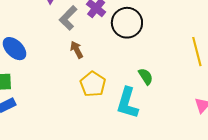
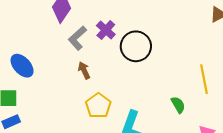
green semicircle: (146, 76) -> (178, 105), moved

